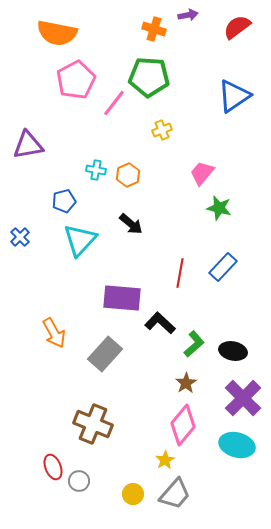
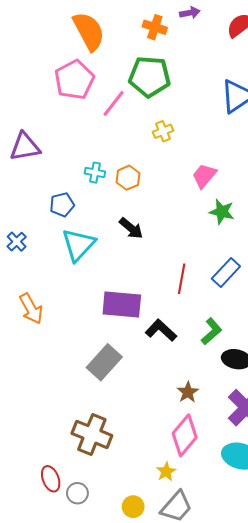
orange semicircle: (57, 33) -> (89, 31), moved, turned -129
orange arrow: (54, 333) -> (31, 309), moved
green L-shape: (194, 344) -> (211, 331), moved

